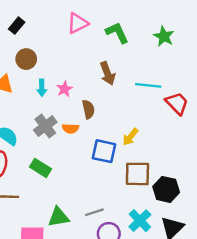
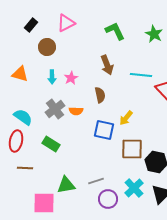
pink triangle: (78, 23) -> (66, 23), moved
brown circle: (26, 59) -> (47, 47), moved
brown semicircle: (88, 109) -> (100, 95), moved

